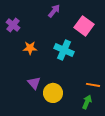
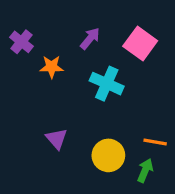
purple arrow: (54, 11) -> (90, 38), moved
orange star: (30, 48) -> (52, 67), moved
yellow circle: (53, 93) -> (108, 155), moved

